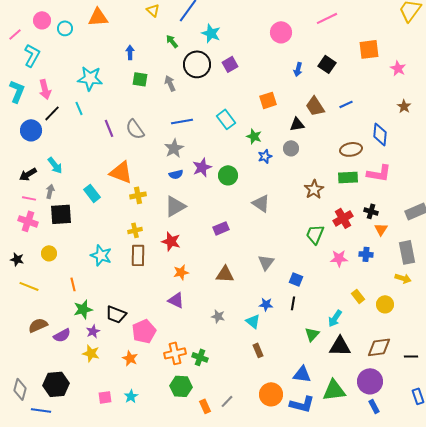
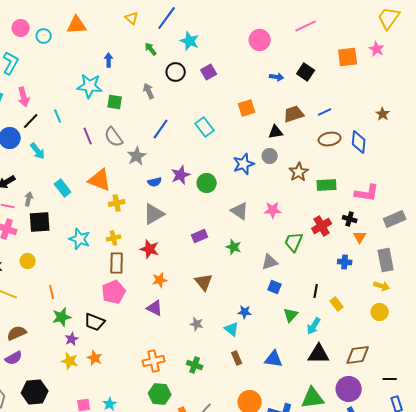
black circle: (197, 64) -> (176, 72), size x0.7
pink star: (398, 68) -> (377, 49), moved
blue arrow: (298, 69) -> (277, 77), turned -96
cyan star: (90, 78) -> (90, 86), moved
green square: (140, 79) -> (115, 102), moved
brown trapezoid: (315, 106) -> (294, 114), turned 105
blue line: (182, 121) -> (161, 129), turned -45
green star: (254, 136) -> (234, 247), moved
gray star: (174, 148) -> (137, 156), moved
brown ellipse: (351, 149) -> (330, 139), moved
blue star: (265, 156) -> (244, 164), size x1.5
cyan arrow: (55, 165) -> (38, 151), moved
pink L-shape: (379, 173) -> (367, 193), moved
brown star: (314, 189) -> (299, 172), moved
cyan rectangle: (92, 193) -> (63, 188), moved
cyan star: (101, 255) -> (80, 239), moved
pink star: (339, 258) -> (273, 210), moved
gray triangle: (266, 262) -> (270, 262), moved, turned 36
brown triangle: (225, 274) -> (204, 282), turned 48
black line: (293, 303) -> (316, 291), moved
yellow circle: (385, 304) -> (380, 312), moved
pink pentagon: (144, 331) -> (114, 292), moved
green triangle: (312, 334) -> (291, 315), moved
purple semicircle: (62, 335) -> (14, 358), moved
black line: (411, 356) -> (390, 379), moved
green cross: (200, 357) -> (195, 365), moved
orange star: (130, 358) -> (95, 358), moved
blue triangle: (302, 374) -> (274, 359), moved

